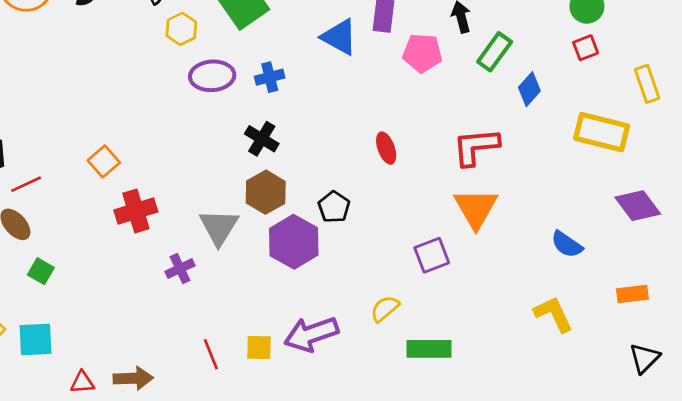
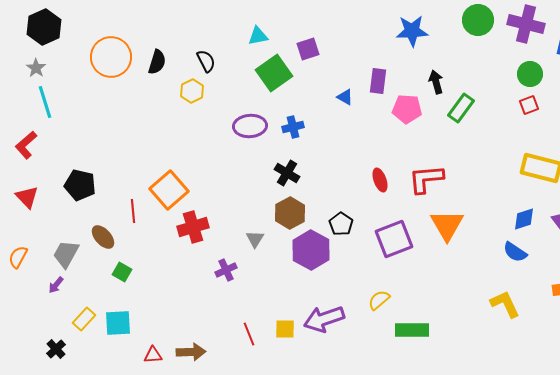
yellow hexagon: (181, 29) -> (192, 91), moved
blue triangle: (339, 37) -> (345, 97), size x0.6
blue diamond: (529, 89) -> (524, 219), moved, turned 30
red L-shape: (476, 147) -> (426, 179), moved
orange square: (104, 161) -> (169, 190), size x1.6
red line: (26, 184) -> (133, 211), moved, turned -70
gray triangle: (219, 227) -> (255, 239), size x0.6
purple square: (432, 255) -> (394, 239), moved, size x1.4

